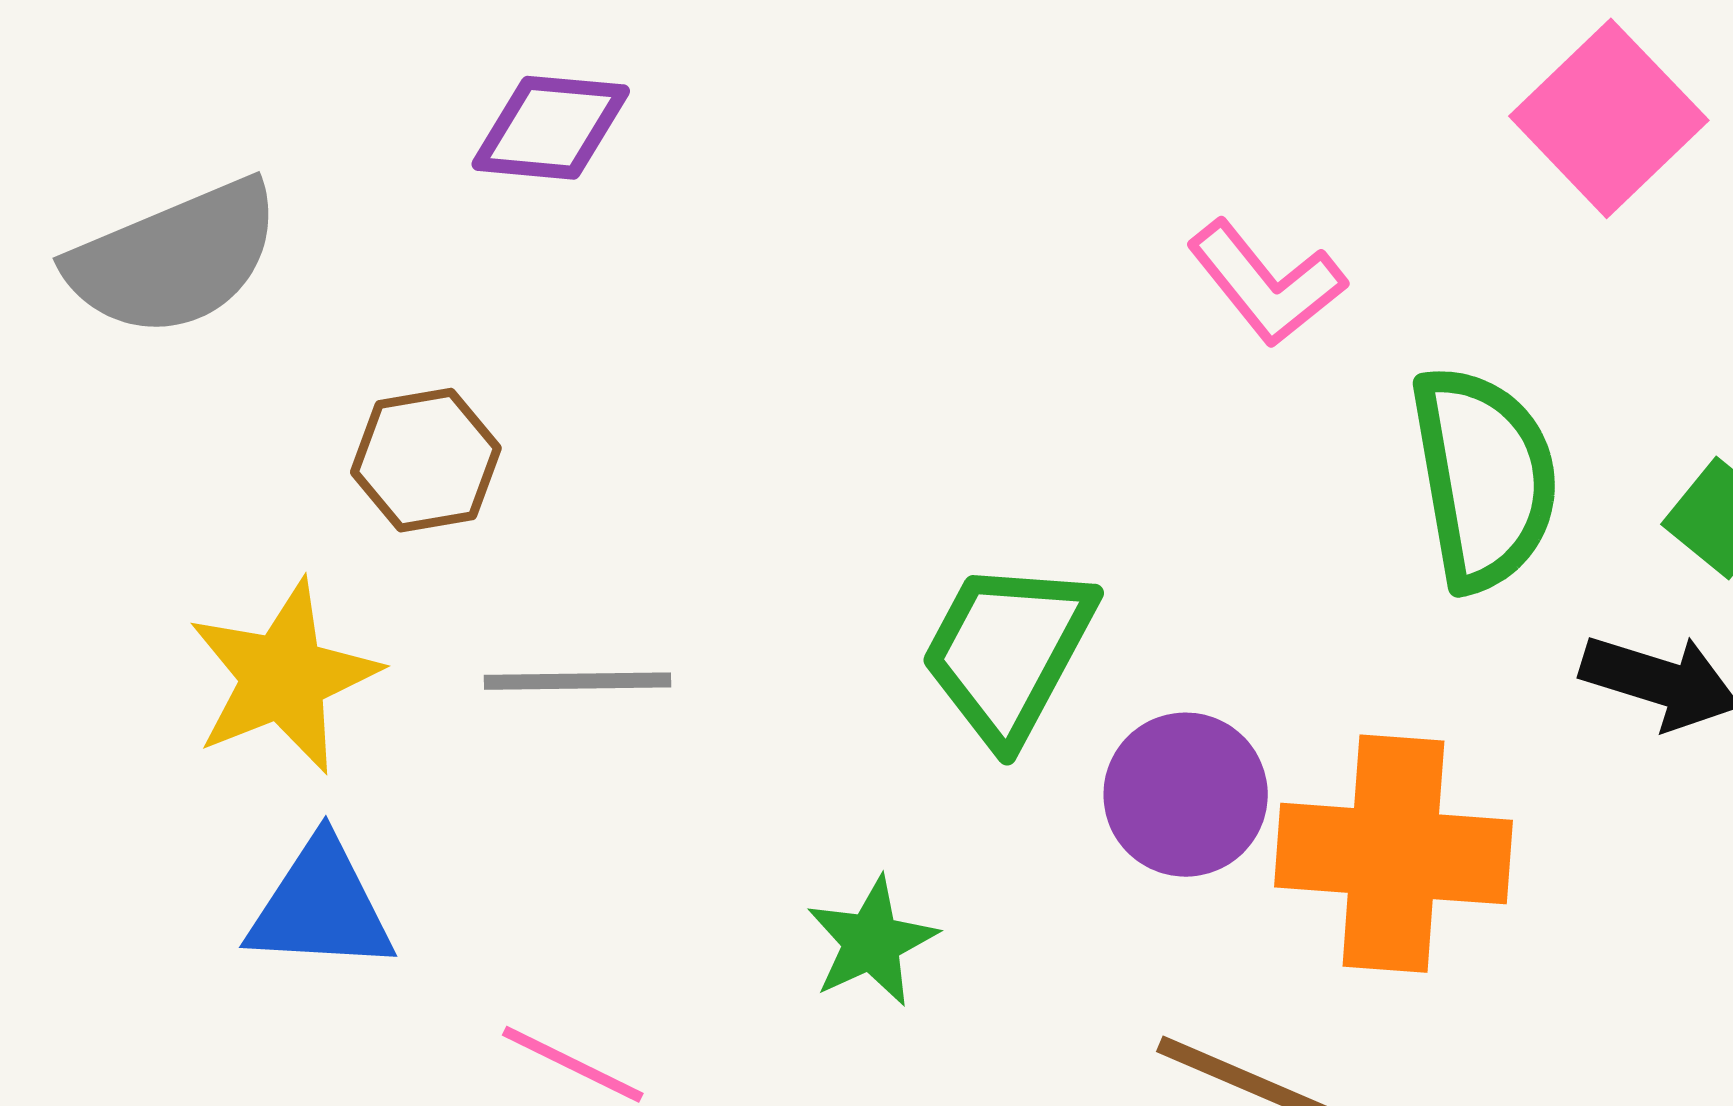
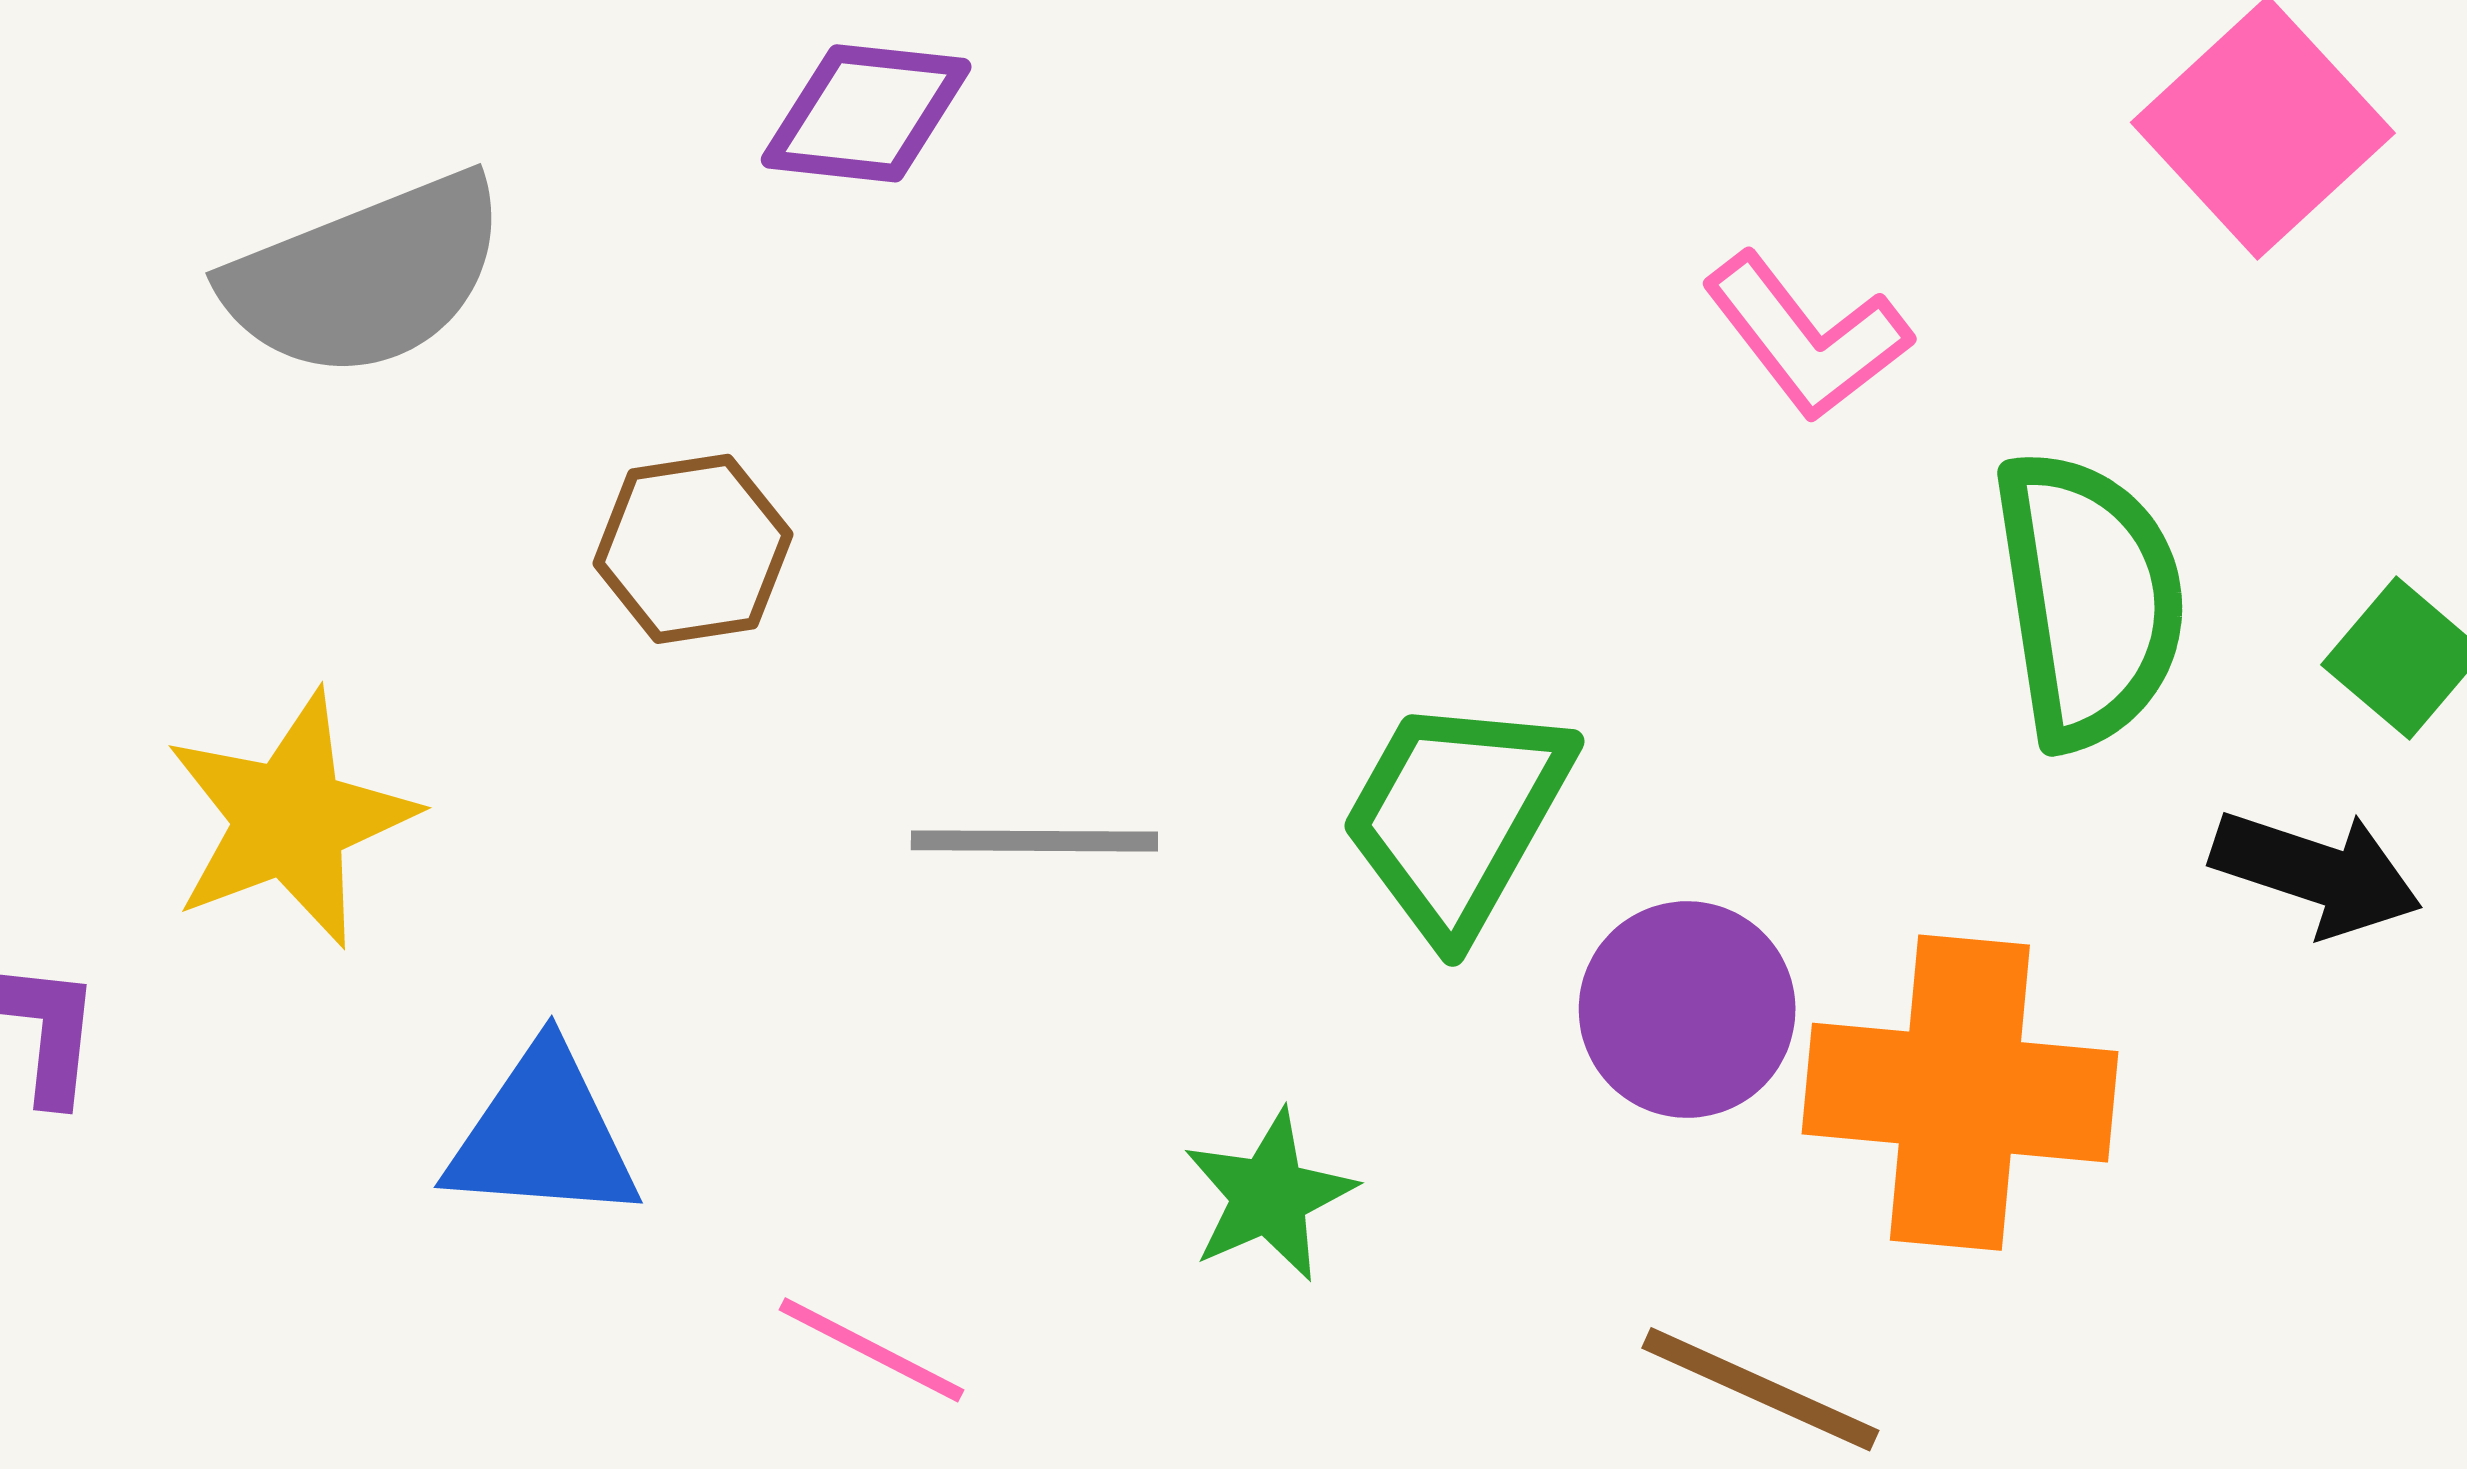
yellow star: (283, 677) -> (290, 819), moved
gray line: (577, 681) -> (1034, 841), moved

